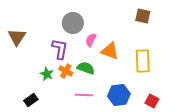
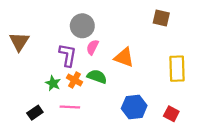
pink semicircle: (91, 40) -> (92, 47), moved
yellow rectangle: (143, 61) -> (177, 69), moved
pink line: (84, 95) -> (70, 107), moved

